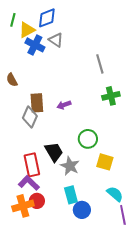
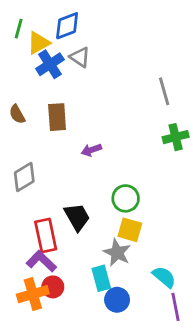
blue cross: (35, 45) -> (50, 64), turned 30
gray line: (100, 64) -> (164, 91), moved
green cross: (111, 96) -> (176, 137), moved
brown rectangle: (37, 103) -> (57, 117), moved
gray diamond: (30, 117) -> (24, 177), moved, turned 35
yellow square: (105, 162) -> (130, 230), moved
gray star: (70, 166) -> (117, 253), moved

